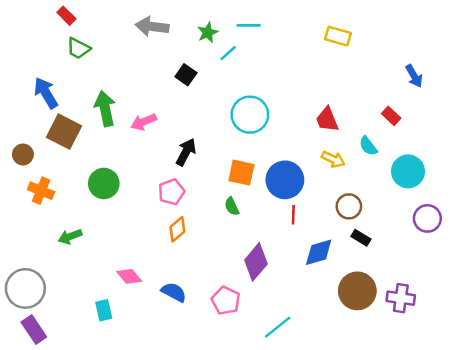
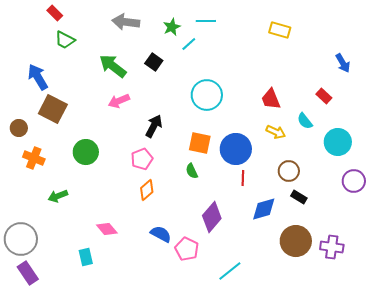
green arrow: (105, 109) -> (113, 66), moved, turned -40
blue semicircle: (174, 292) -> (161, 234), moved

